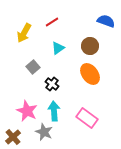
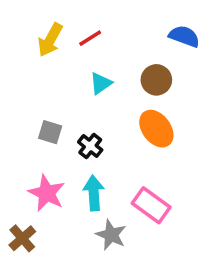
yellow arrow: (24, 33) -> (50, 40), moved
gray square: (33, 67) -> (50, 132), moved, turned -32
gray star: (44, 132) -> (111, 235), moved

